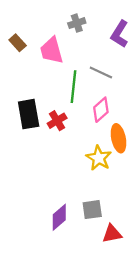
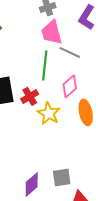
pink trapezoid: (52, 50) -> (52, 32), moved
yellow star: (99, 158) -> (49, 113), moved

